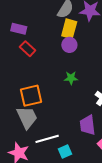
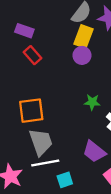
green star: (71, 78) -> (92, 102), moved
gray trapezoid: (27, 117) -> (41, 142), moved
purple trapezoid: (88, 125) -> (94, 152), turned -50

